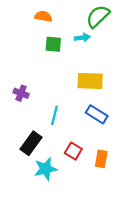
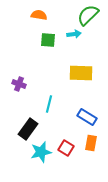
blue rectangle: (97, 114) -> (87, 117), moved
red square: (73, 151) -> (66, 148), moved

